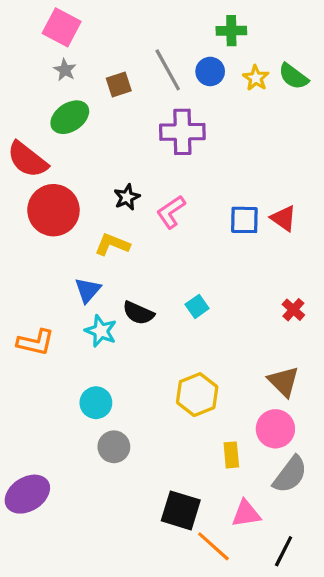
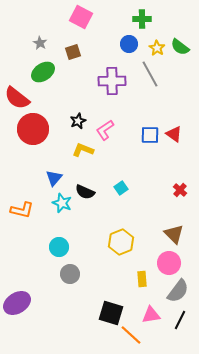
pink square: (62, 27) -> (81, 17), moved
gray line: (168, 70) -> (150, 74), moved
yellow L-shape: (112, 244) -> (83, 150), moved
black line: (284, 551) -> (180, 320), moved

